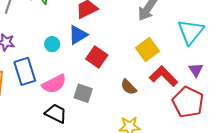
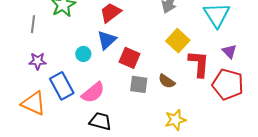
red L-shape: (164, 76) -> (199, 64), turned 60
gray square: (83, 93) -> (139, 84), moved

